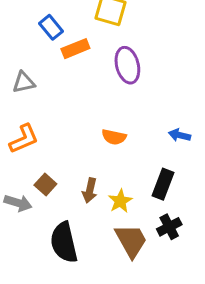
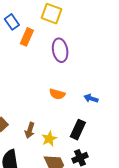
orange rectangle: (75, 49) -> (27, 37), turned -48
orange semicircle: (114, 137) -> (57, 94), moved

